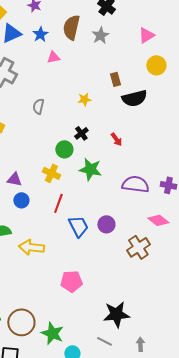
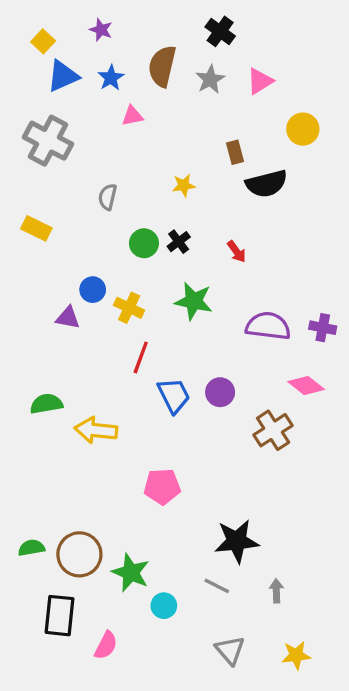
pink triangle: (146, 35) -> (260, 81), moved
green circle: (64, 149) -> (144, 243), moved
blue circle: (21, 200) -> (93, 290), moved

